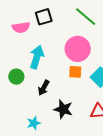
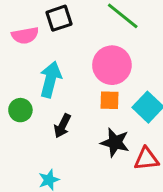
black star: (63, 109) -> (115, 142), moved

